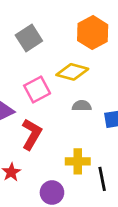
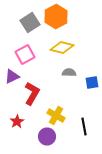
orange hexagon: (93, 33) -> (56, 16), moved
pink square: (37, 89) -> (25, 54), moved
yellow cross: (78, 161) -> (56, 116), moved, turned 30

